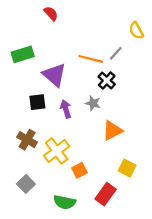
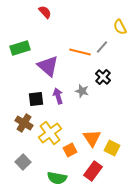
black cross: (107, 81) -> (103, 77), moved
black square: (37, 102) -> (36, 99), moved
orange triangle: (112, 131) -> (92, 138), moved, turned -36

